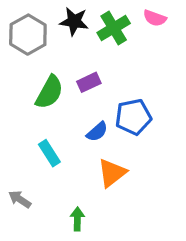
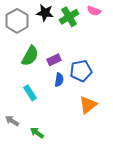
purple rectangle: (89, 82) -> (54, 60), moved
blue semicircle: (97, 132) -> (59, 80), turned -40
orange triangle: (112, 173) -> (88, 105), moved
green arrow: (77, 219) -> (37, 133), moved, turned -56

